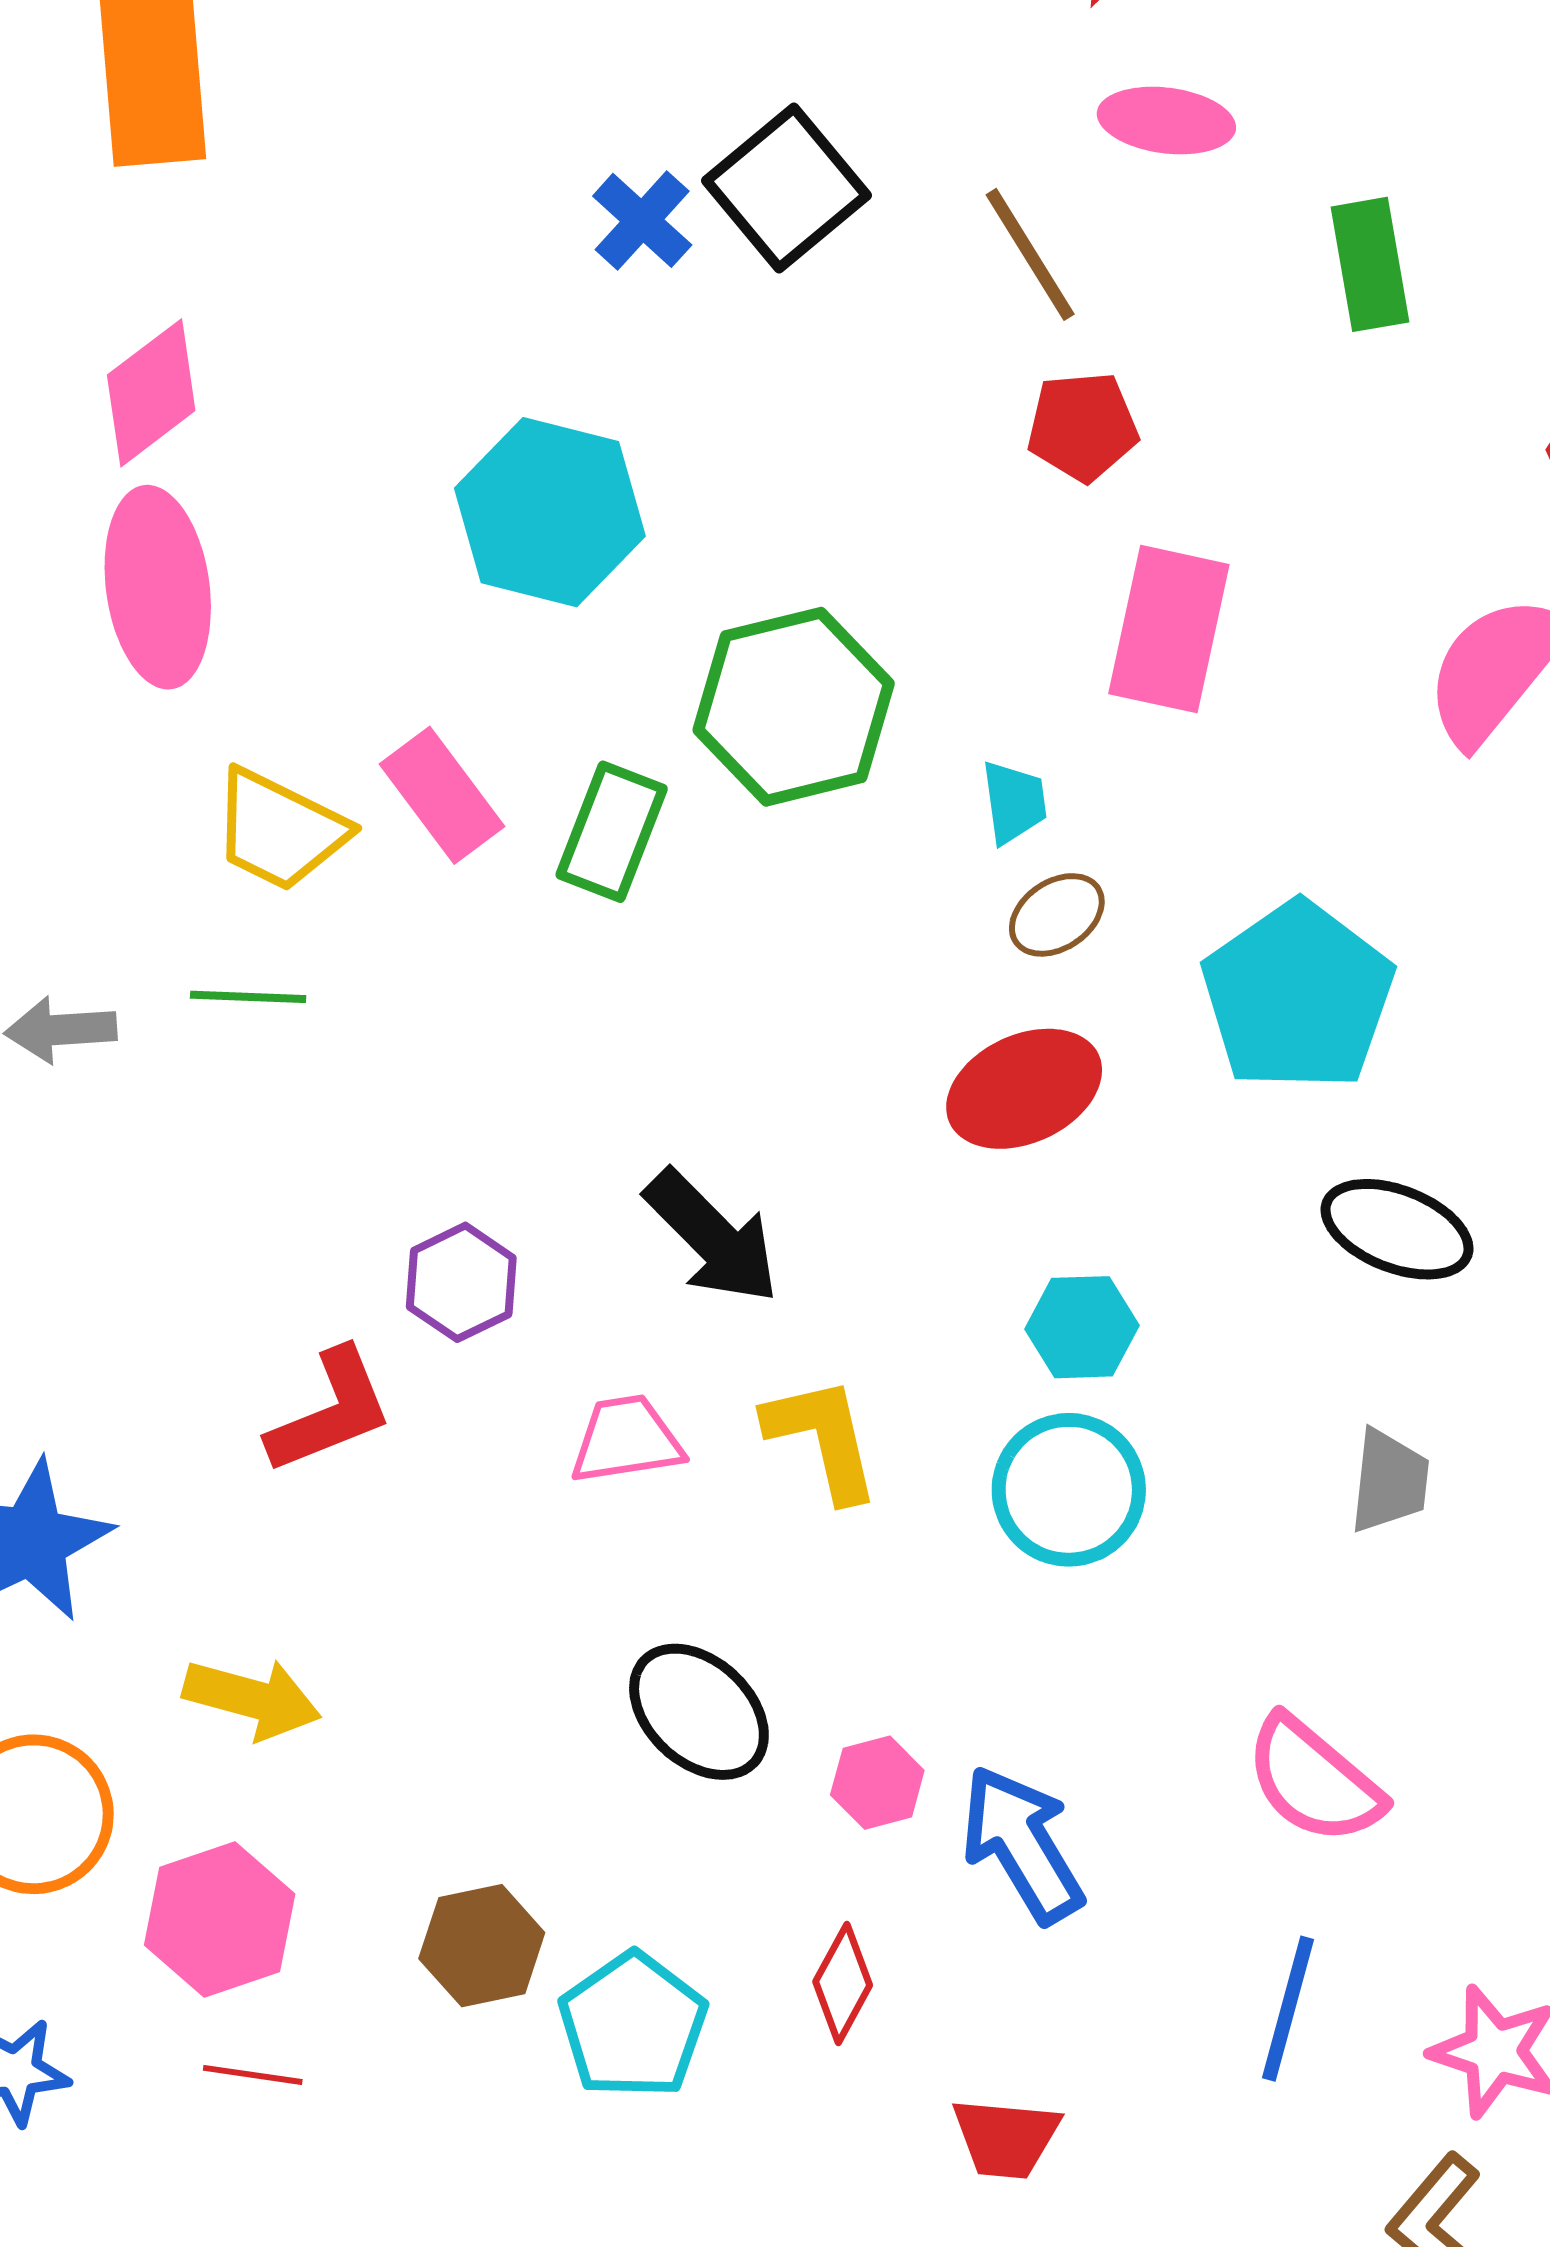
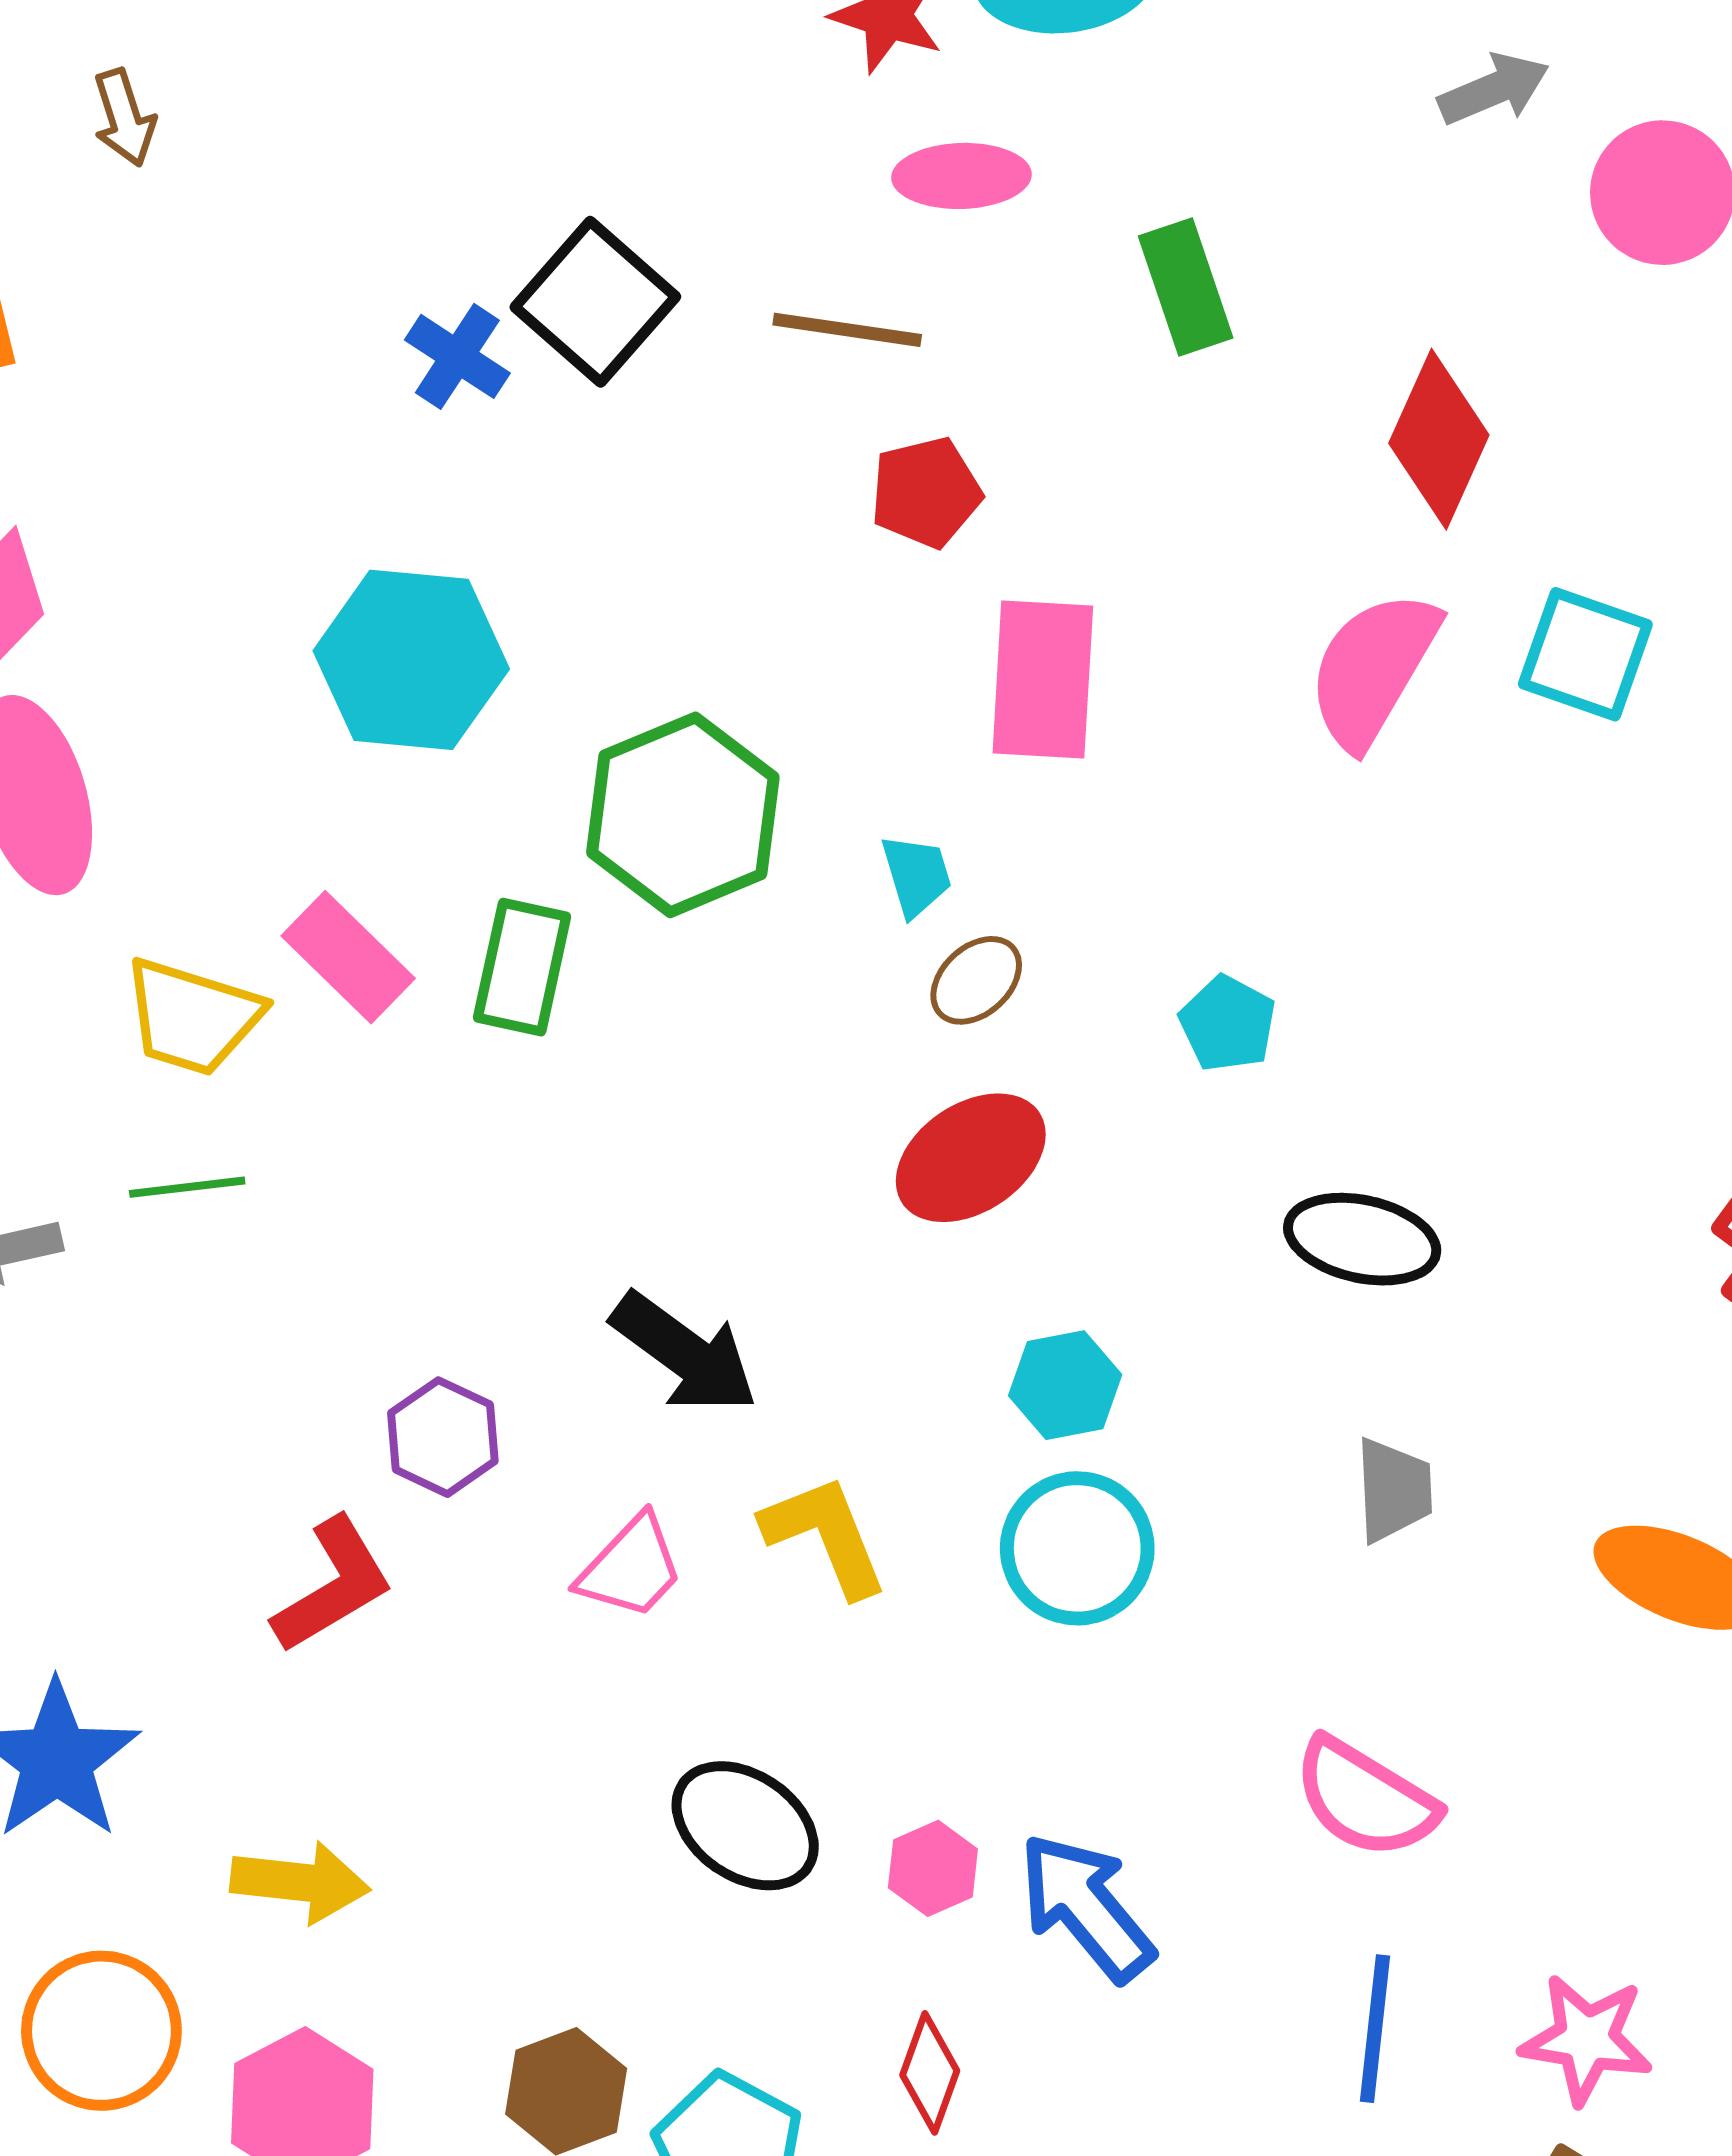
brown line: (1030, 254) -> (847, 330), turned -41
cyan pentagon: (1298, 996) -> (1228, 1024), size x0.5
pink trapezoid: (626, 1440) -> (631, 1567), turned 151

